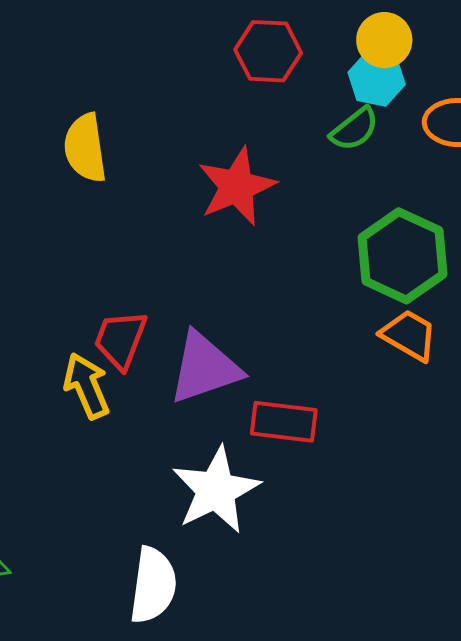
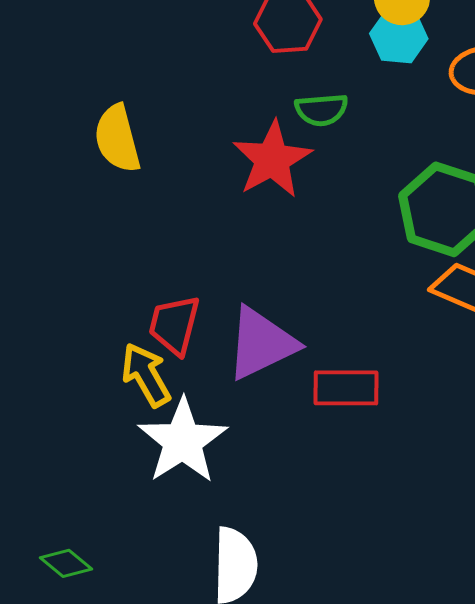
green semicircle: (354, 129) -> (321, 110), moved, turned 40
white star: (216, 490) -> (183, 441), moved

